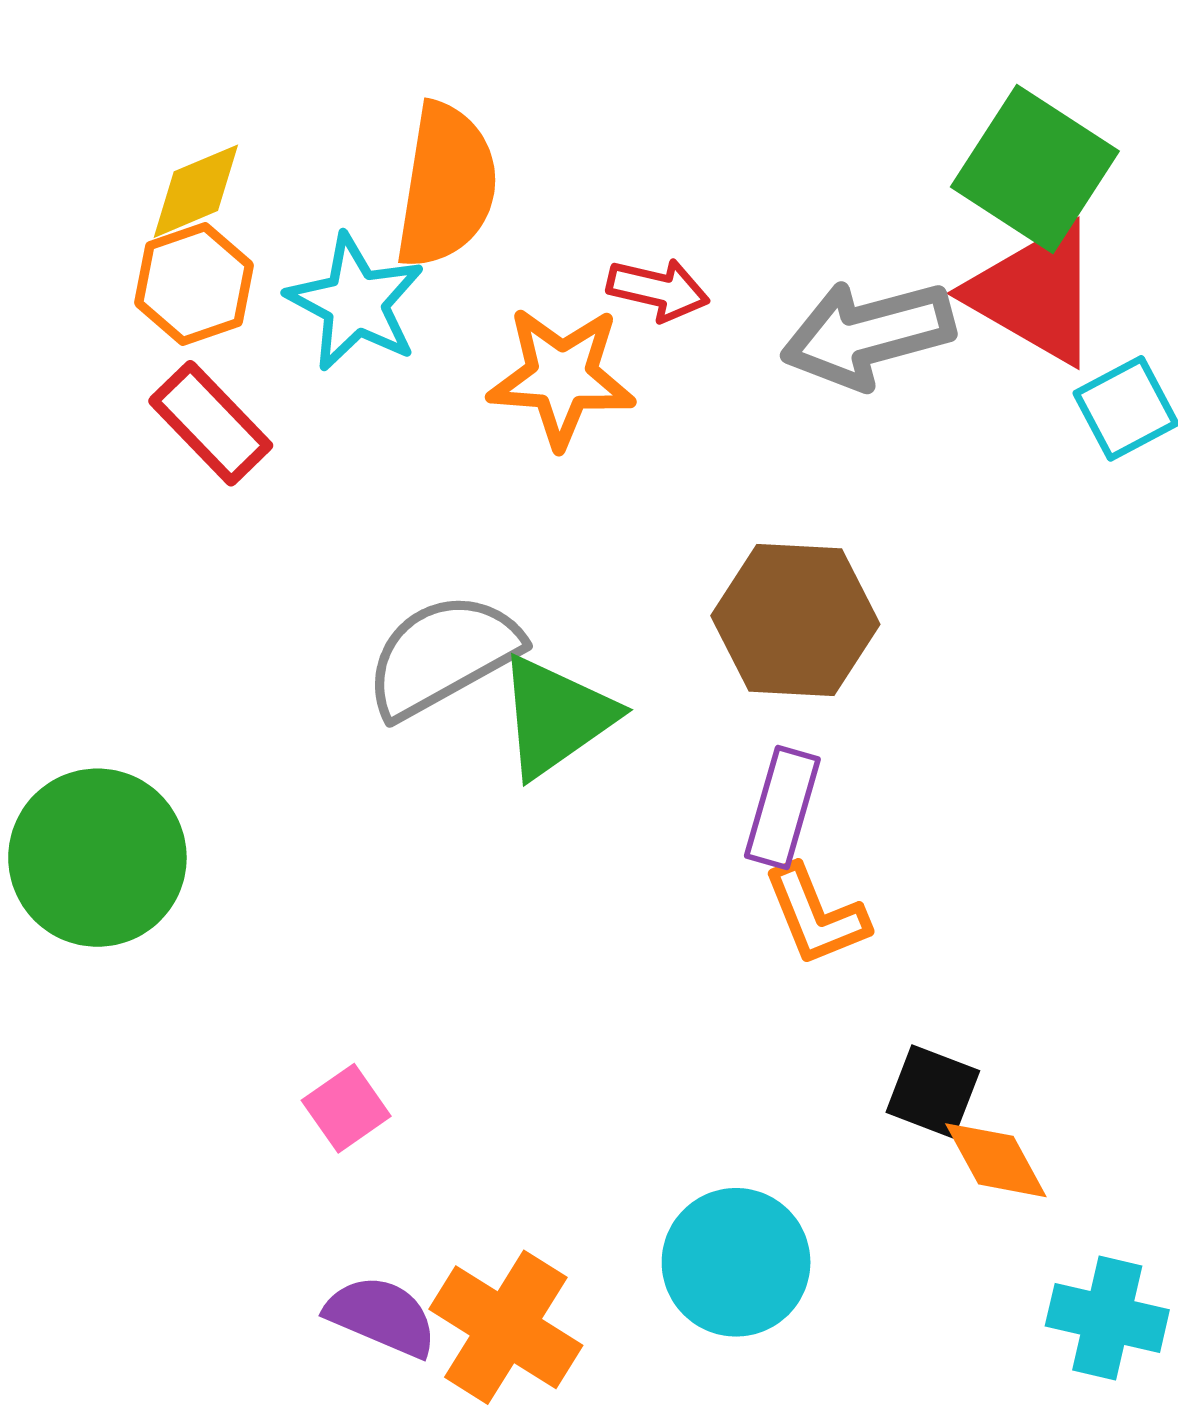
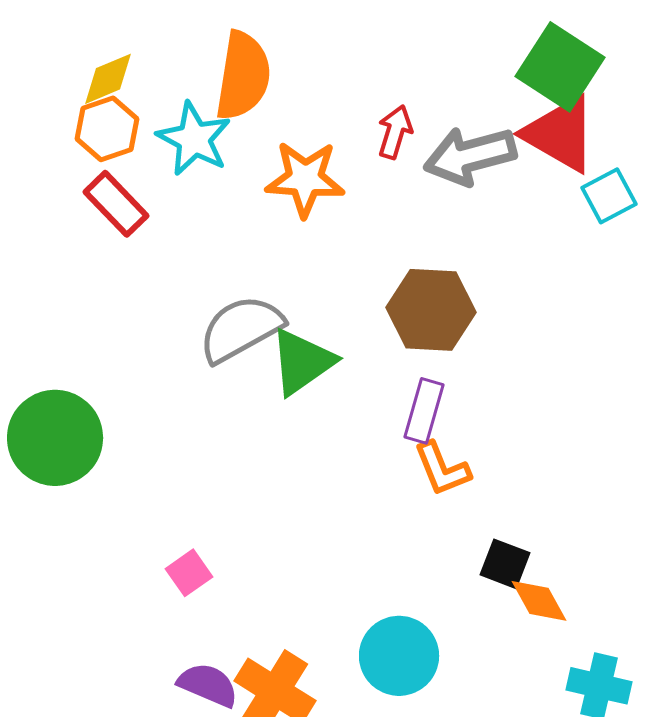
red arrow: (658, 290) -> (395, 132), moved, turned -86

